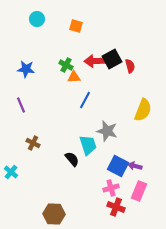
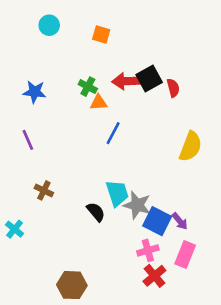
gray star: (107, 131) -> (137, 205), moved
purple arrow: (135, 166) -> (180, 221), turned -144
red cross: (116, 207) -> (154, 276), turned 30

